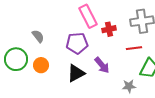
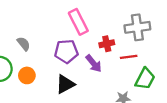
red cross: (109, 29) -> (107, 44), moved
purple arrow: (102, 65) -> (94, 63), moved

